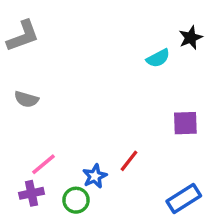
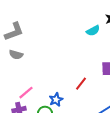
gray L-shape: (23, 36) -> (14, 32), moved
red line: (129, 161) -> (81, 84), moved

